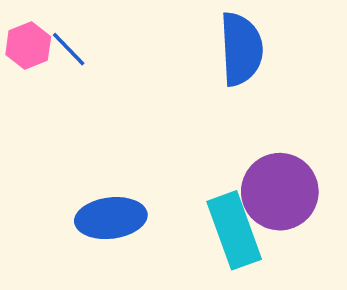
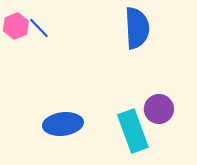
purple circle: (280, 192) -> (159, 109), size x0.7

